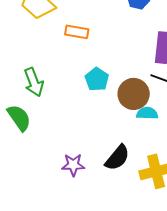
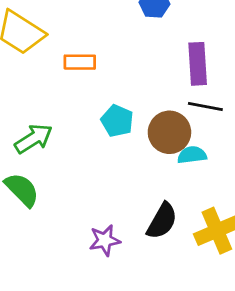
green arrow: (34, 82) -> (34, 139), turned -92

